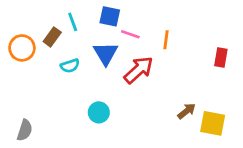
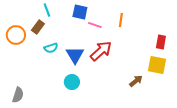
cyan line: (73, 22) -> (47, 10), moved
orange line: (166, 40) -> (121, 20), moved
blue triangle: (106, 53) -> (75, 55), moved
yellow square: (213, 123) -> (157, 65), moved

